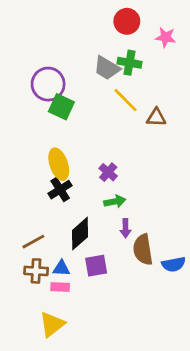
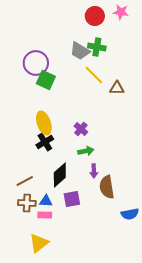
pink star: (166, 37) -> (121, 12), moved
blue semicircle: (174, 264) -> (130, 214), moved

